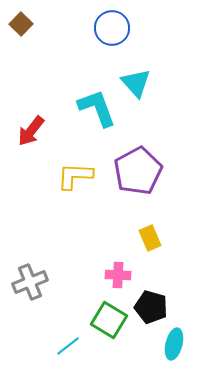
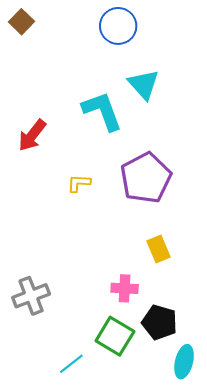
yellow L-shape: (75, 176) -> (79, 183), size x0.6

